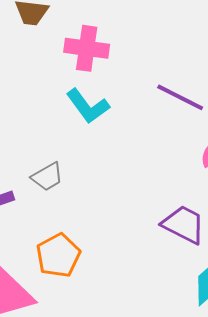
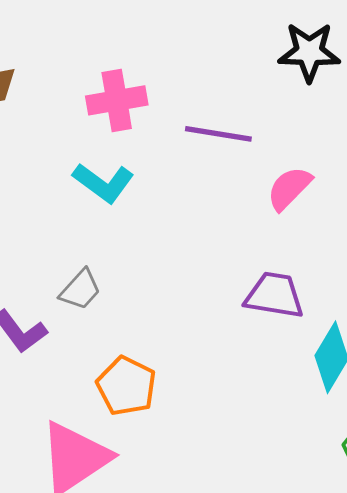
pink cross: (87, 48) -> (117, 100), moved

